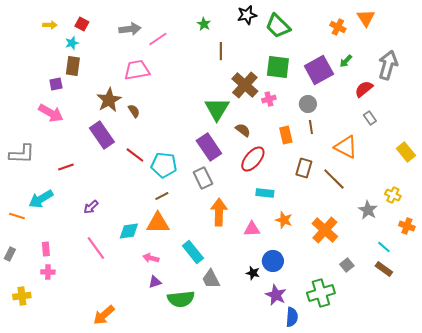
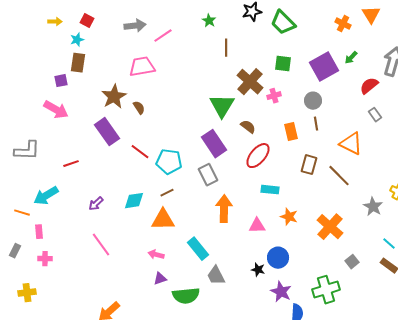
green square: (278, 67) -> (283, 64), size x0.7
cyan diamond: (129, 231) -> (134, 201), moved
pink rectangle: (46, 249) -> (39, 232), moved
pink cross: (48, 272) -> (45, 259), moved

